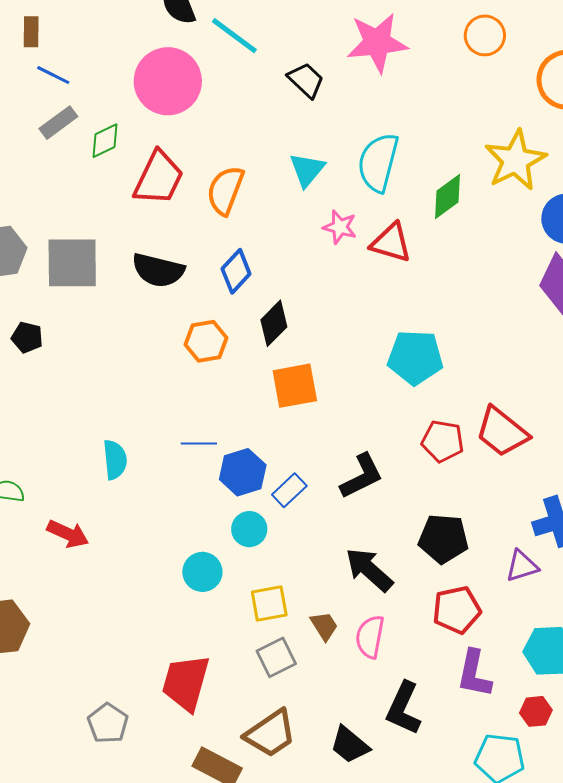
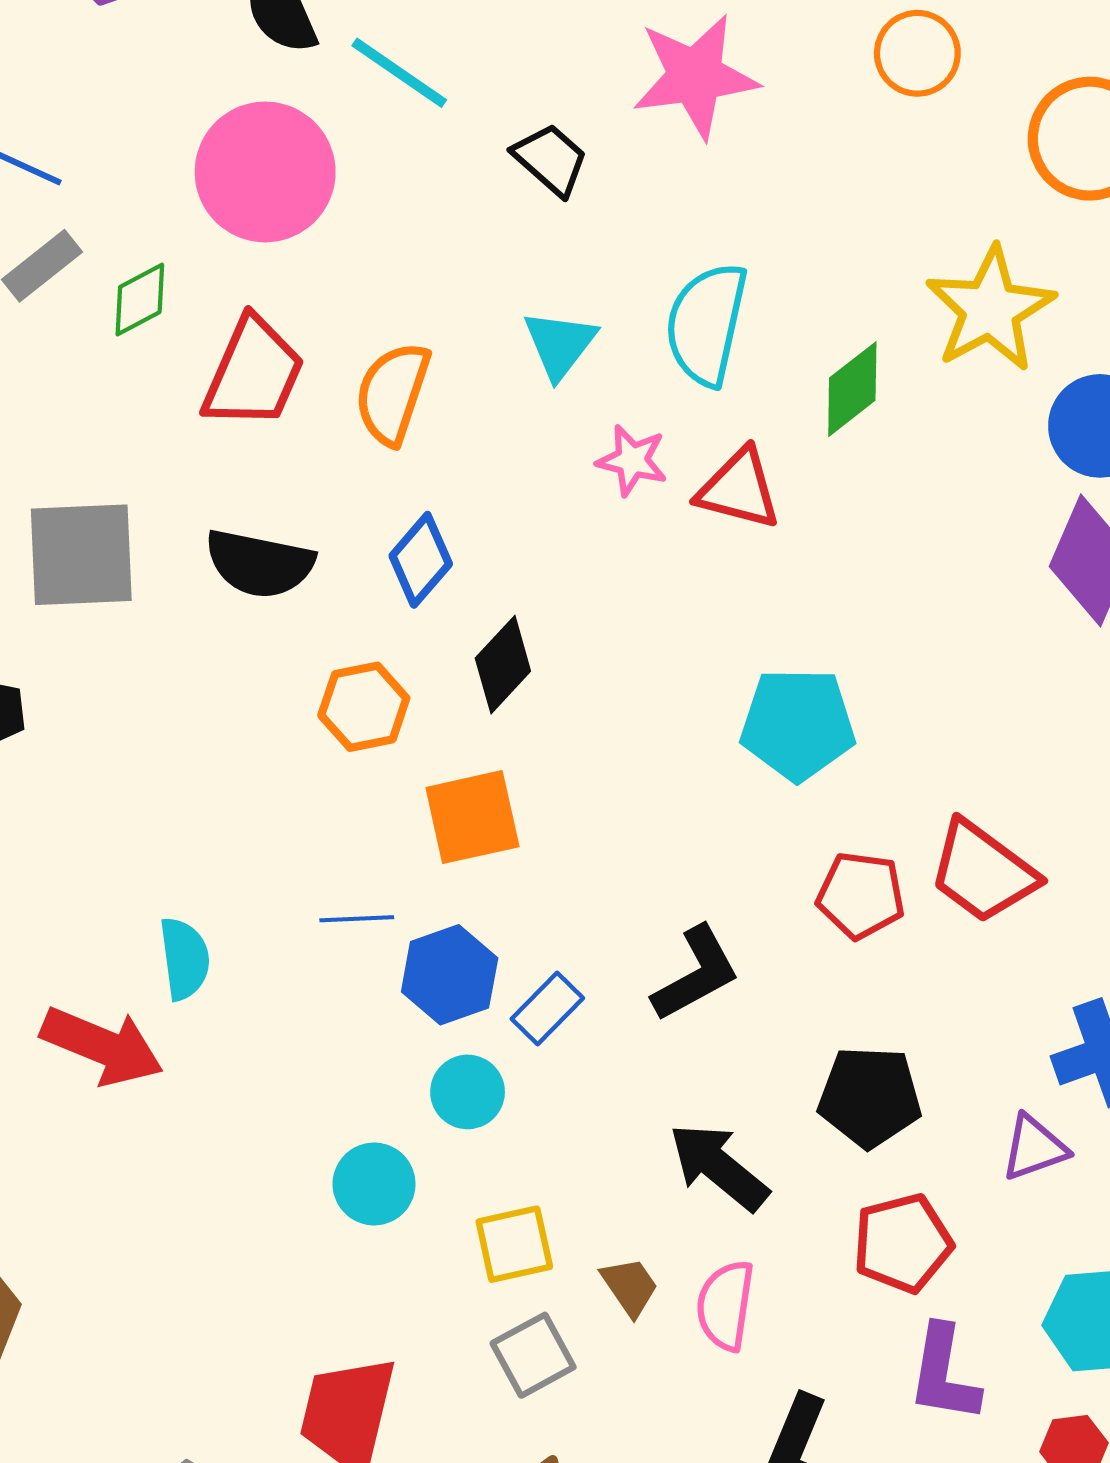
orange square: (295, 386) -> (472, 817), moved
red arrow: (68, 534) -> (102, 1046), moved, size x1.4

